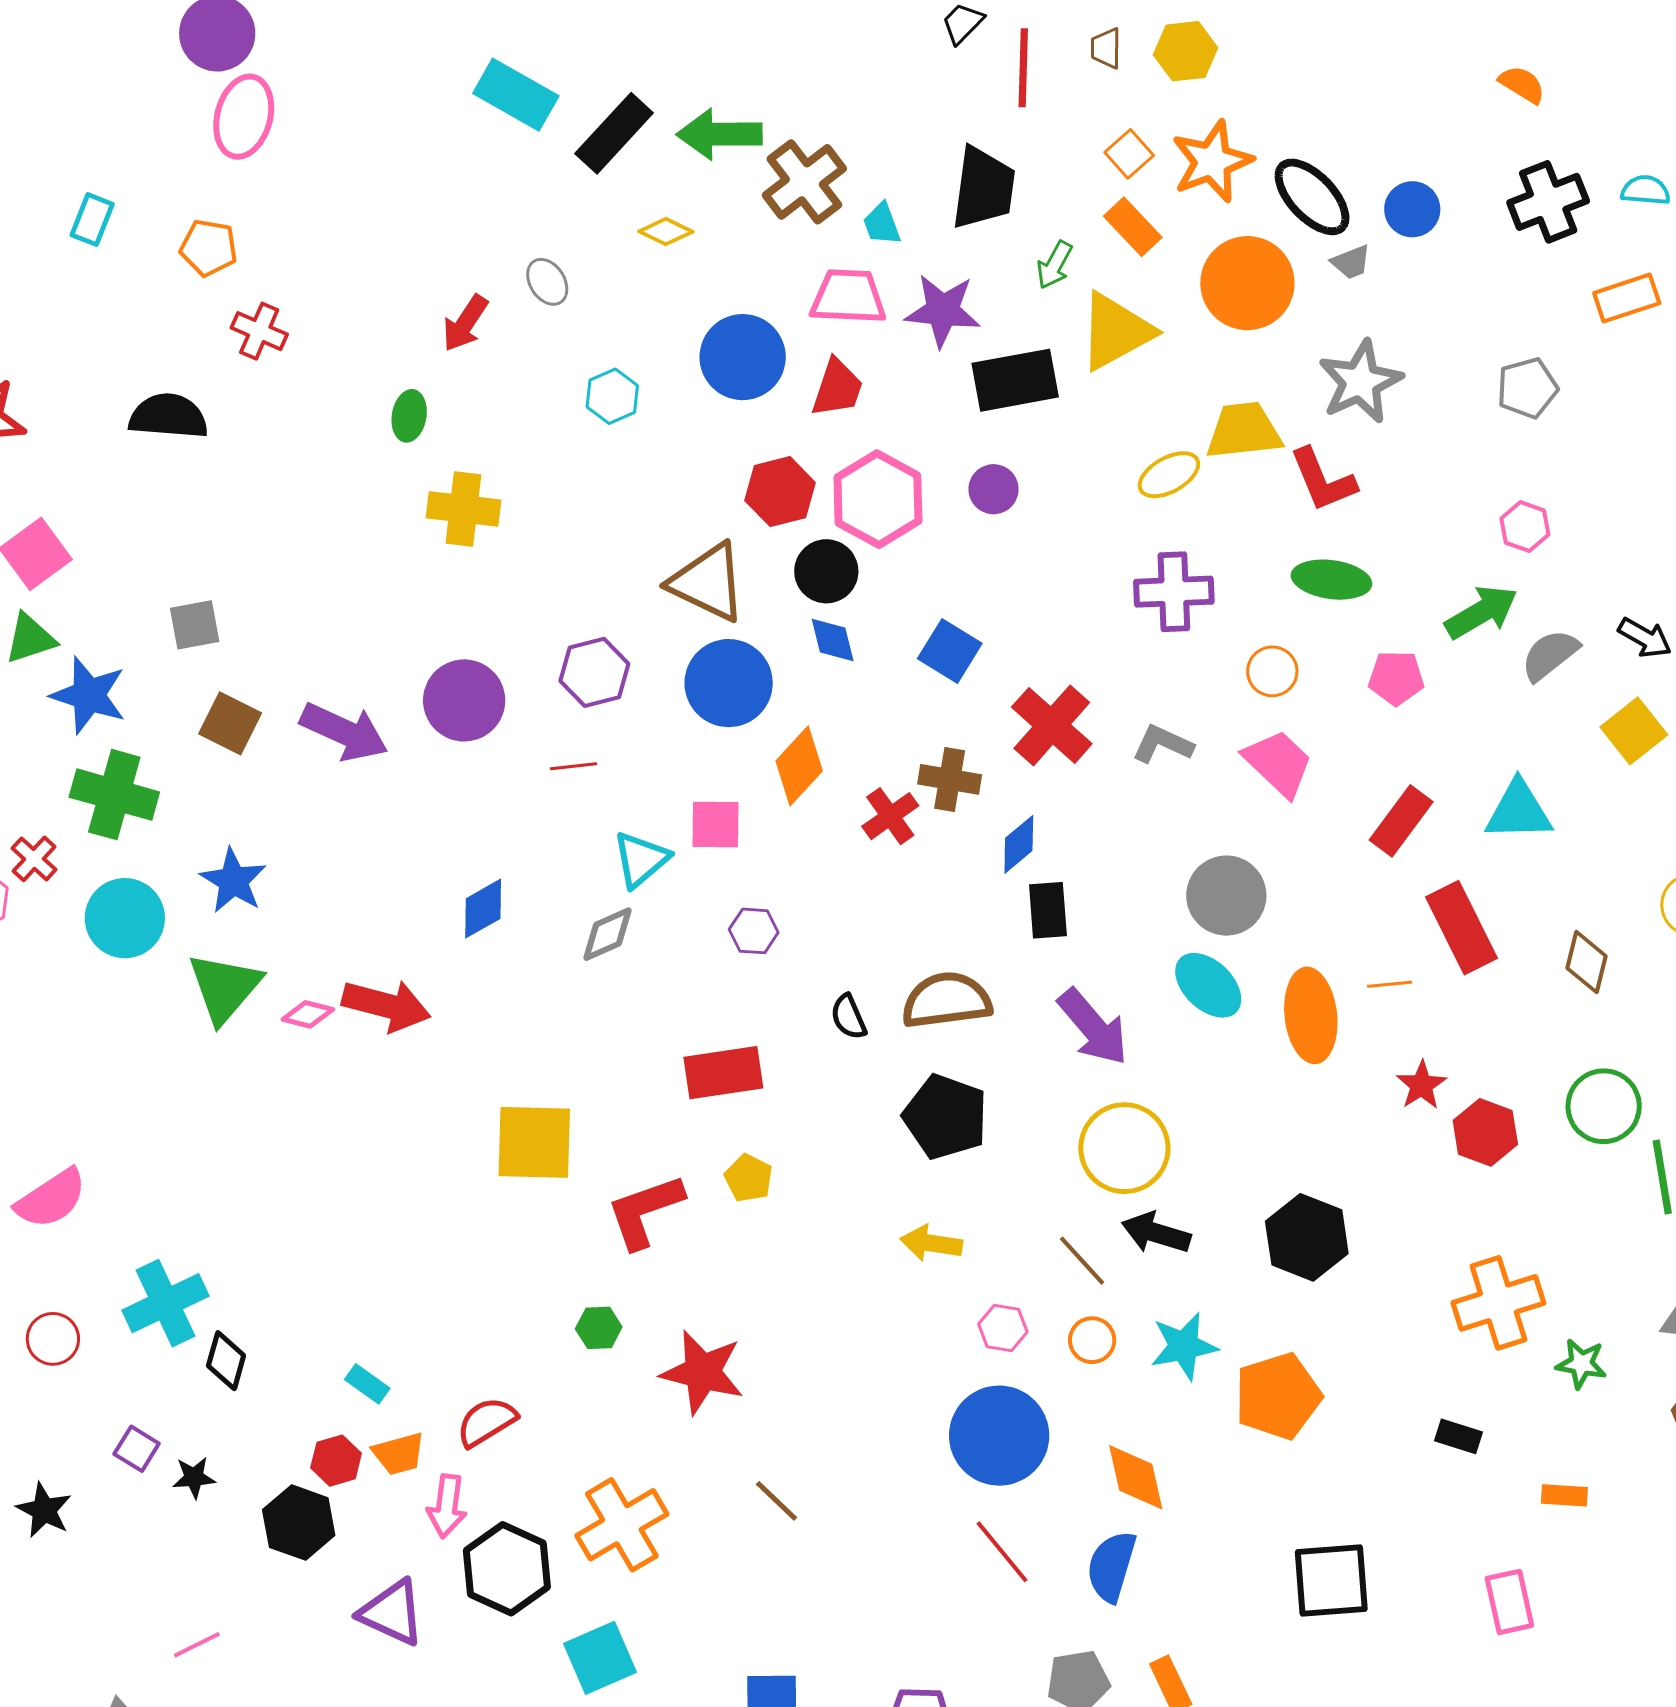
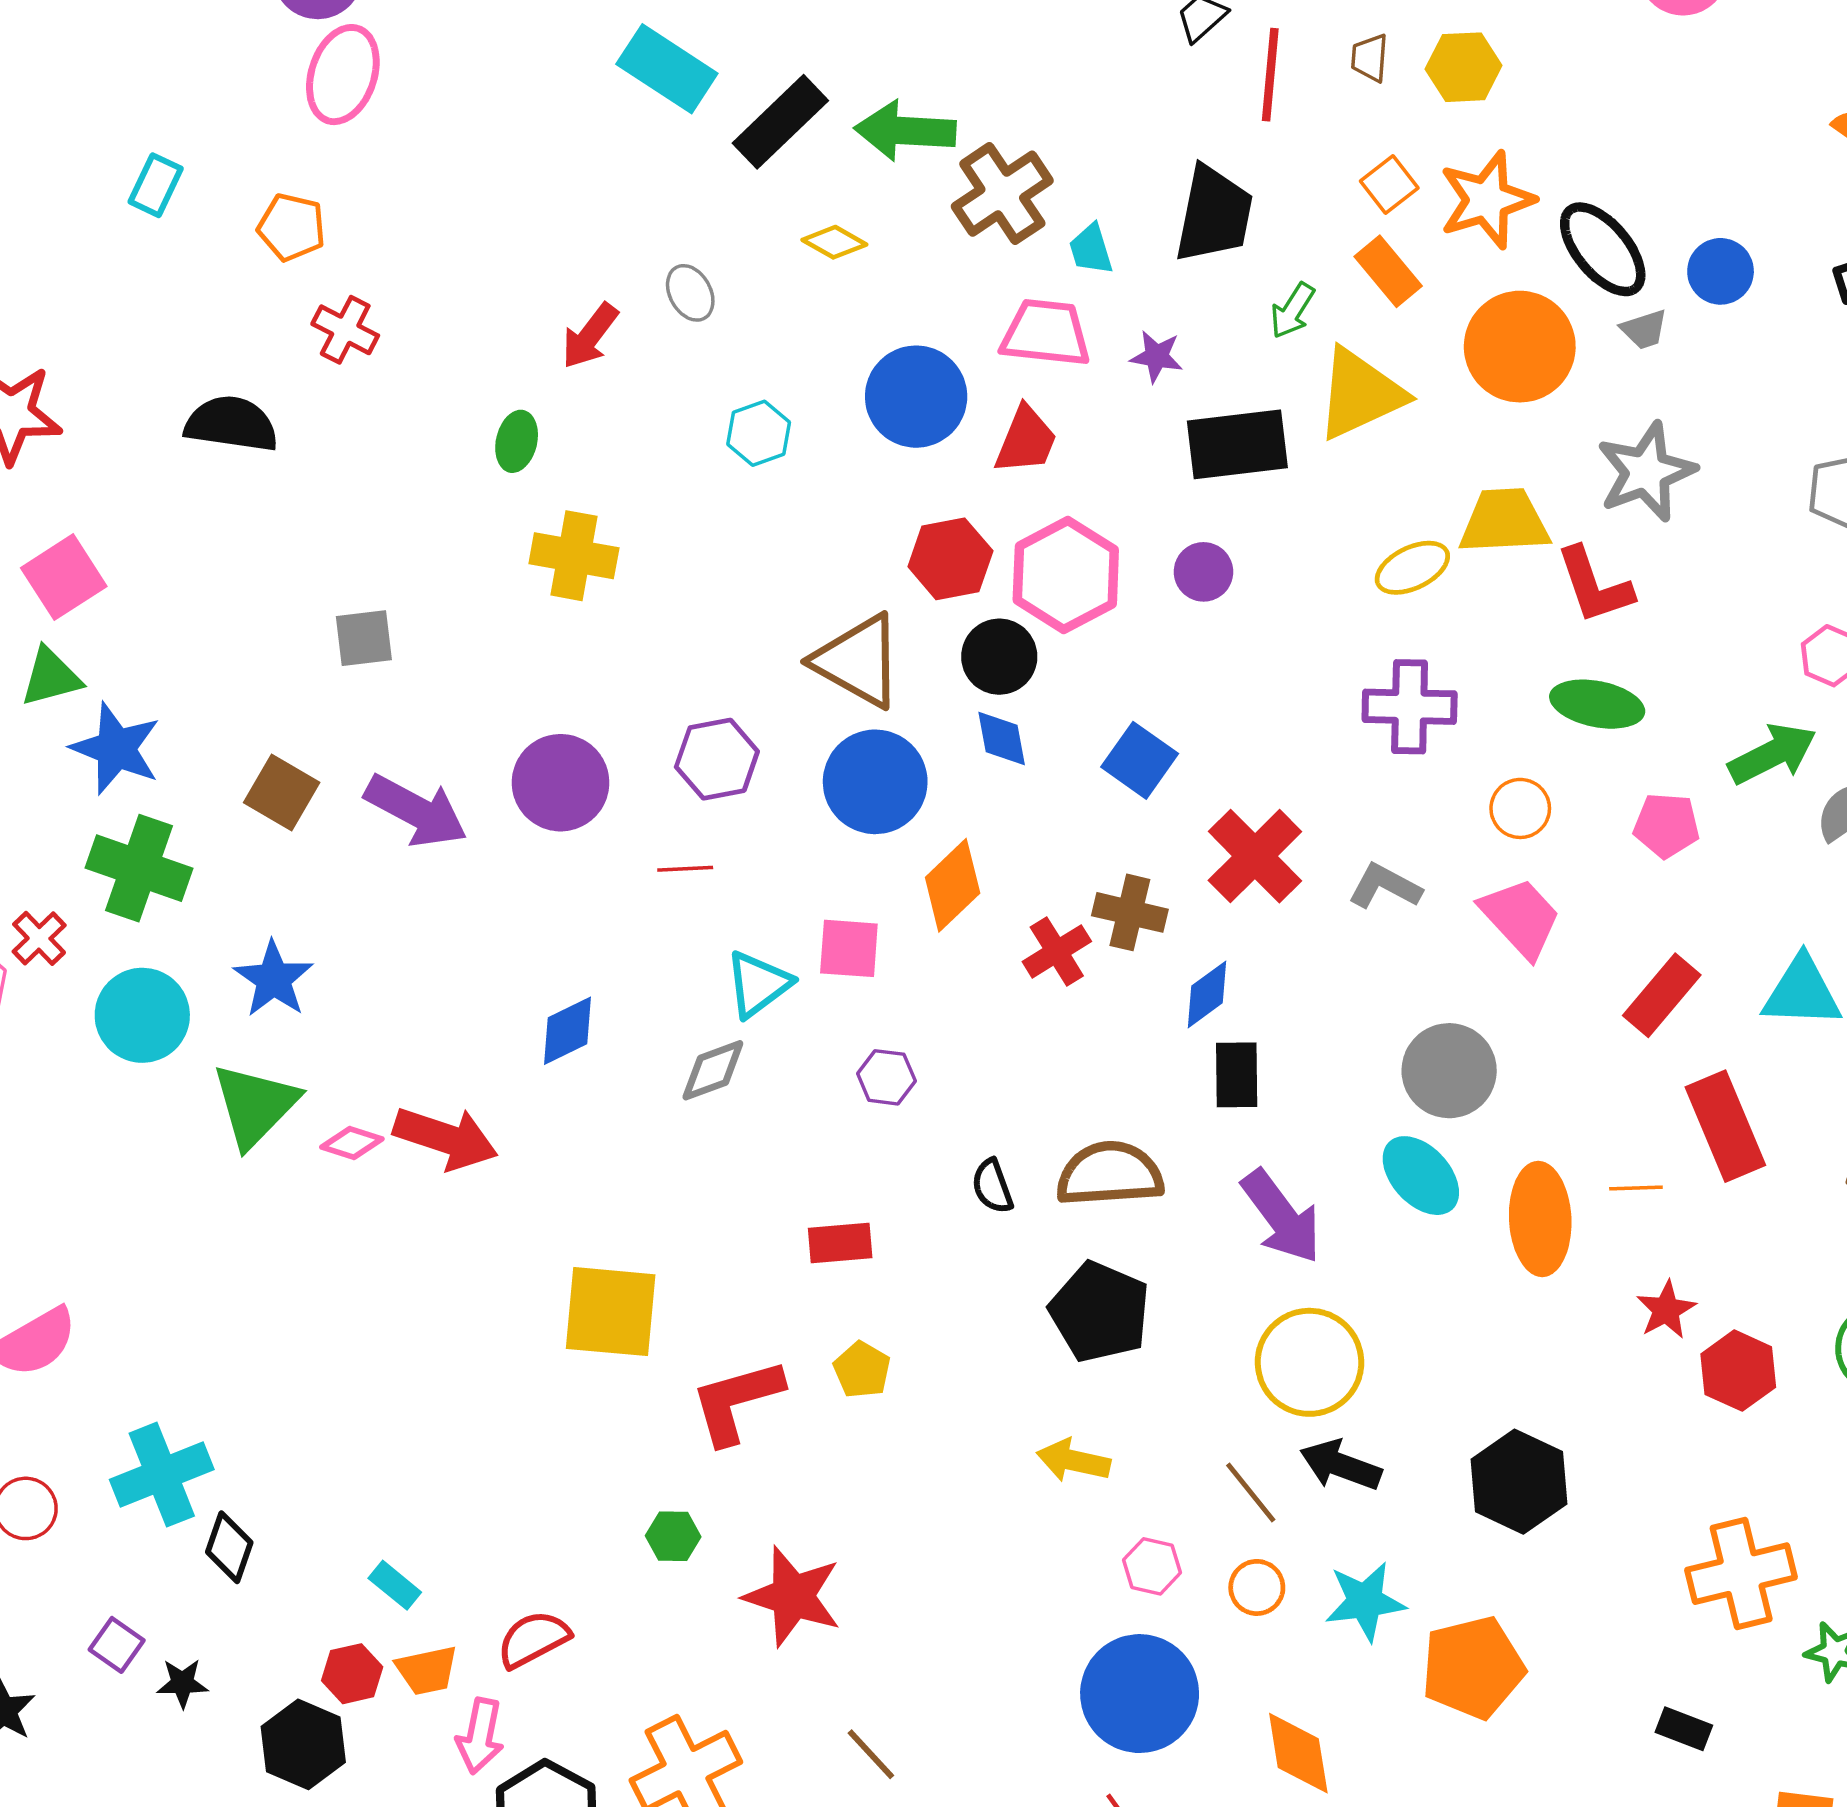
purple star: (943, 311) -> (1157, 356), size x0.6
gray square: (195, 625) -> (364, 638), moved
red rectangle: (723, 1073) -> (840, 1243), size x0.7

